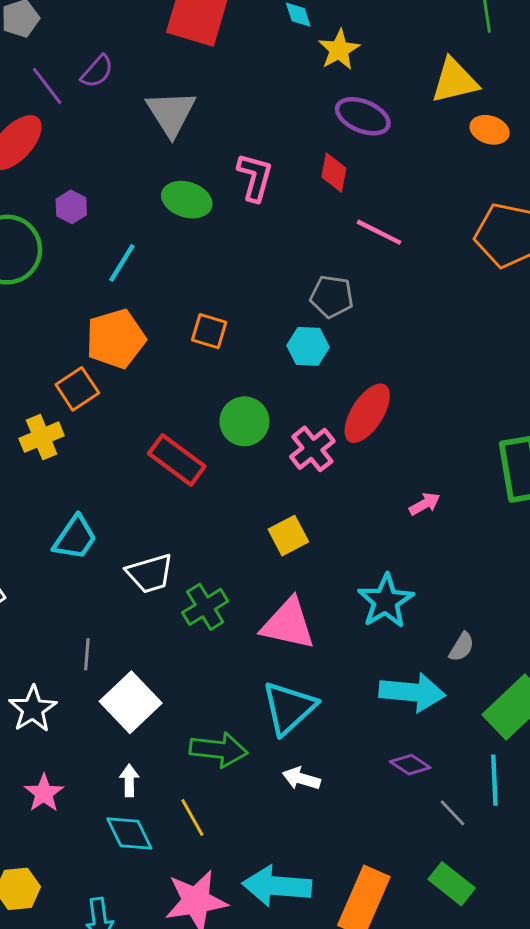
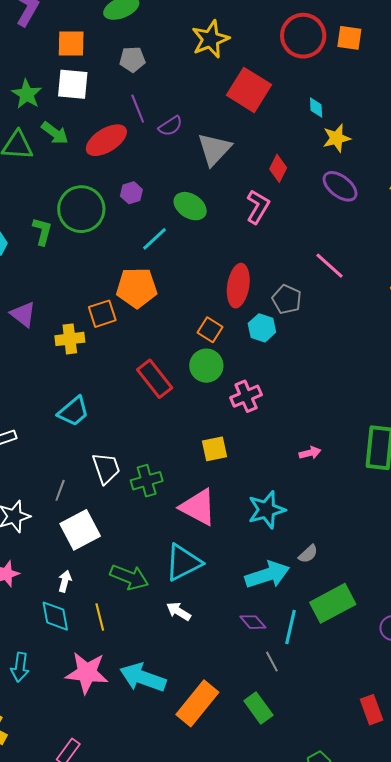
purple semicircle: (97, 71) -> (170, 126), moved
red diamond: (334, 173) -> (278, 168), moved
green ellipse: (187, 200) -> (190, 206), moved
orange square: (209, 331) -> (210, 330), moved
red ellipse: (367, 413) -> (238, 286), moved, turned -39
white trapezoid: (150, 573) -> (106, 468), moved, turned -108
cyan arrow: (412, 692) -> (267, 575), turned -39
cyan line: (494, 780) -> (290, 627), moved

